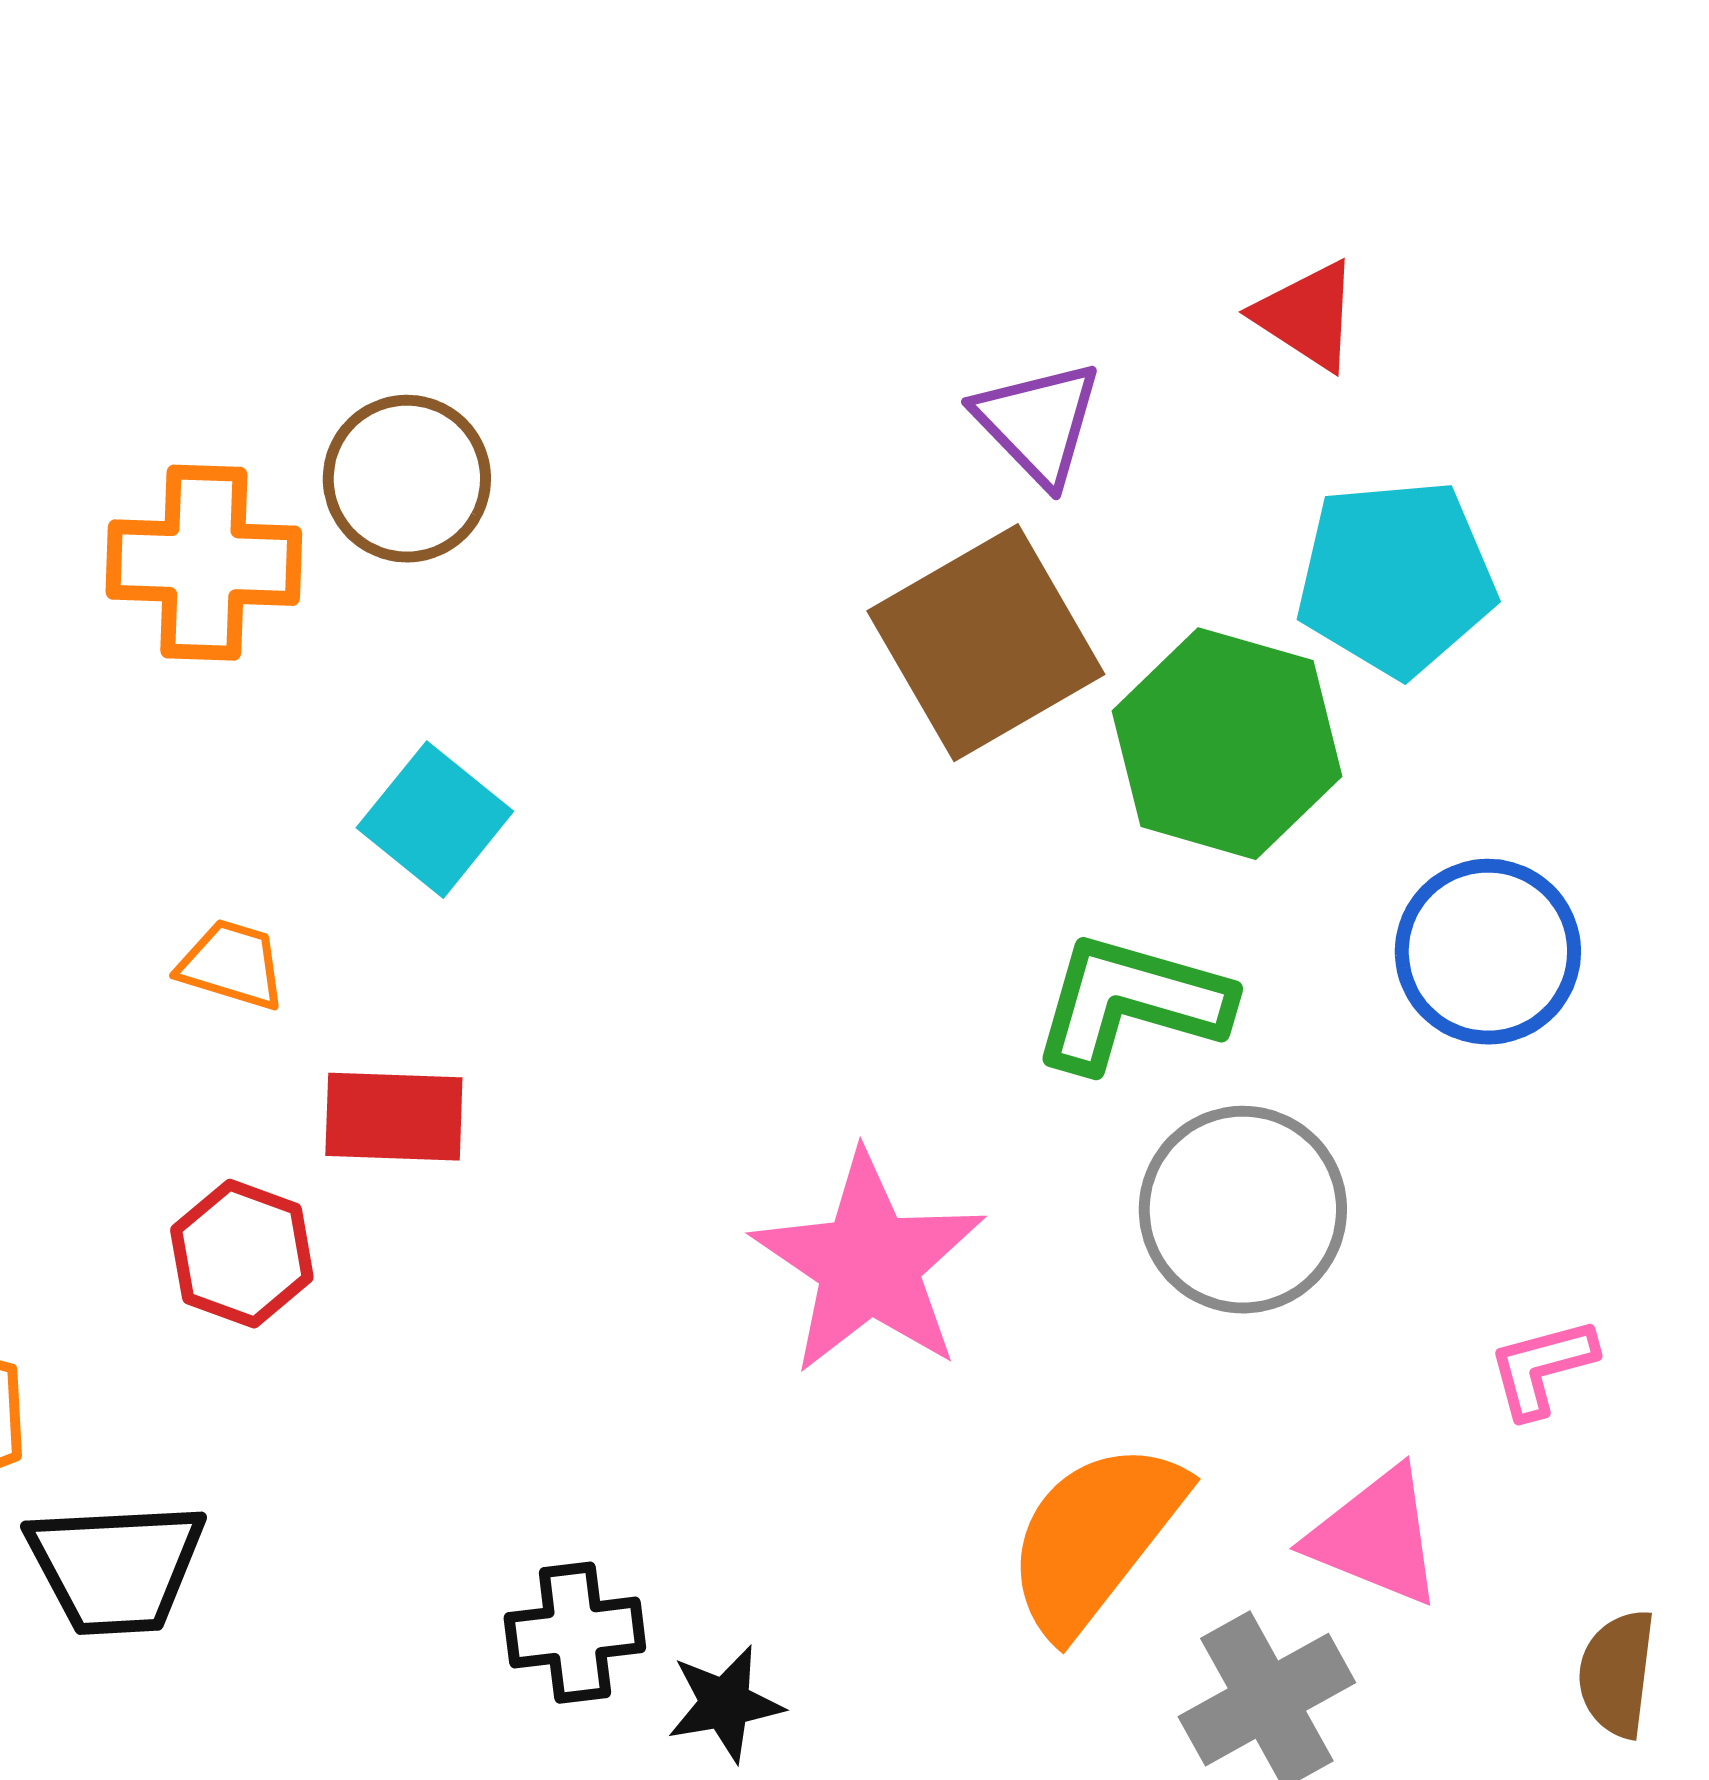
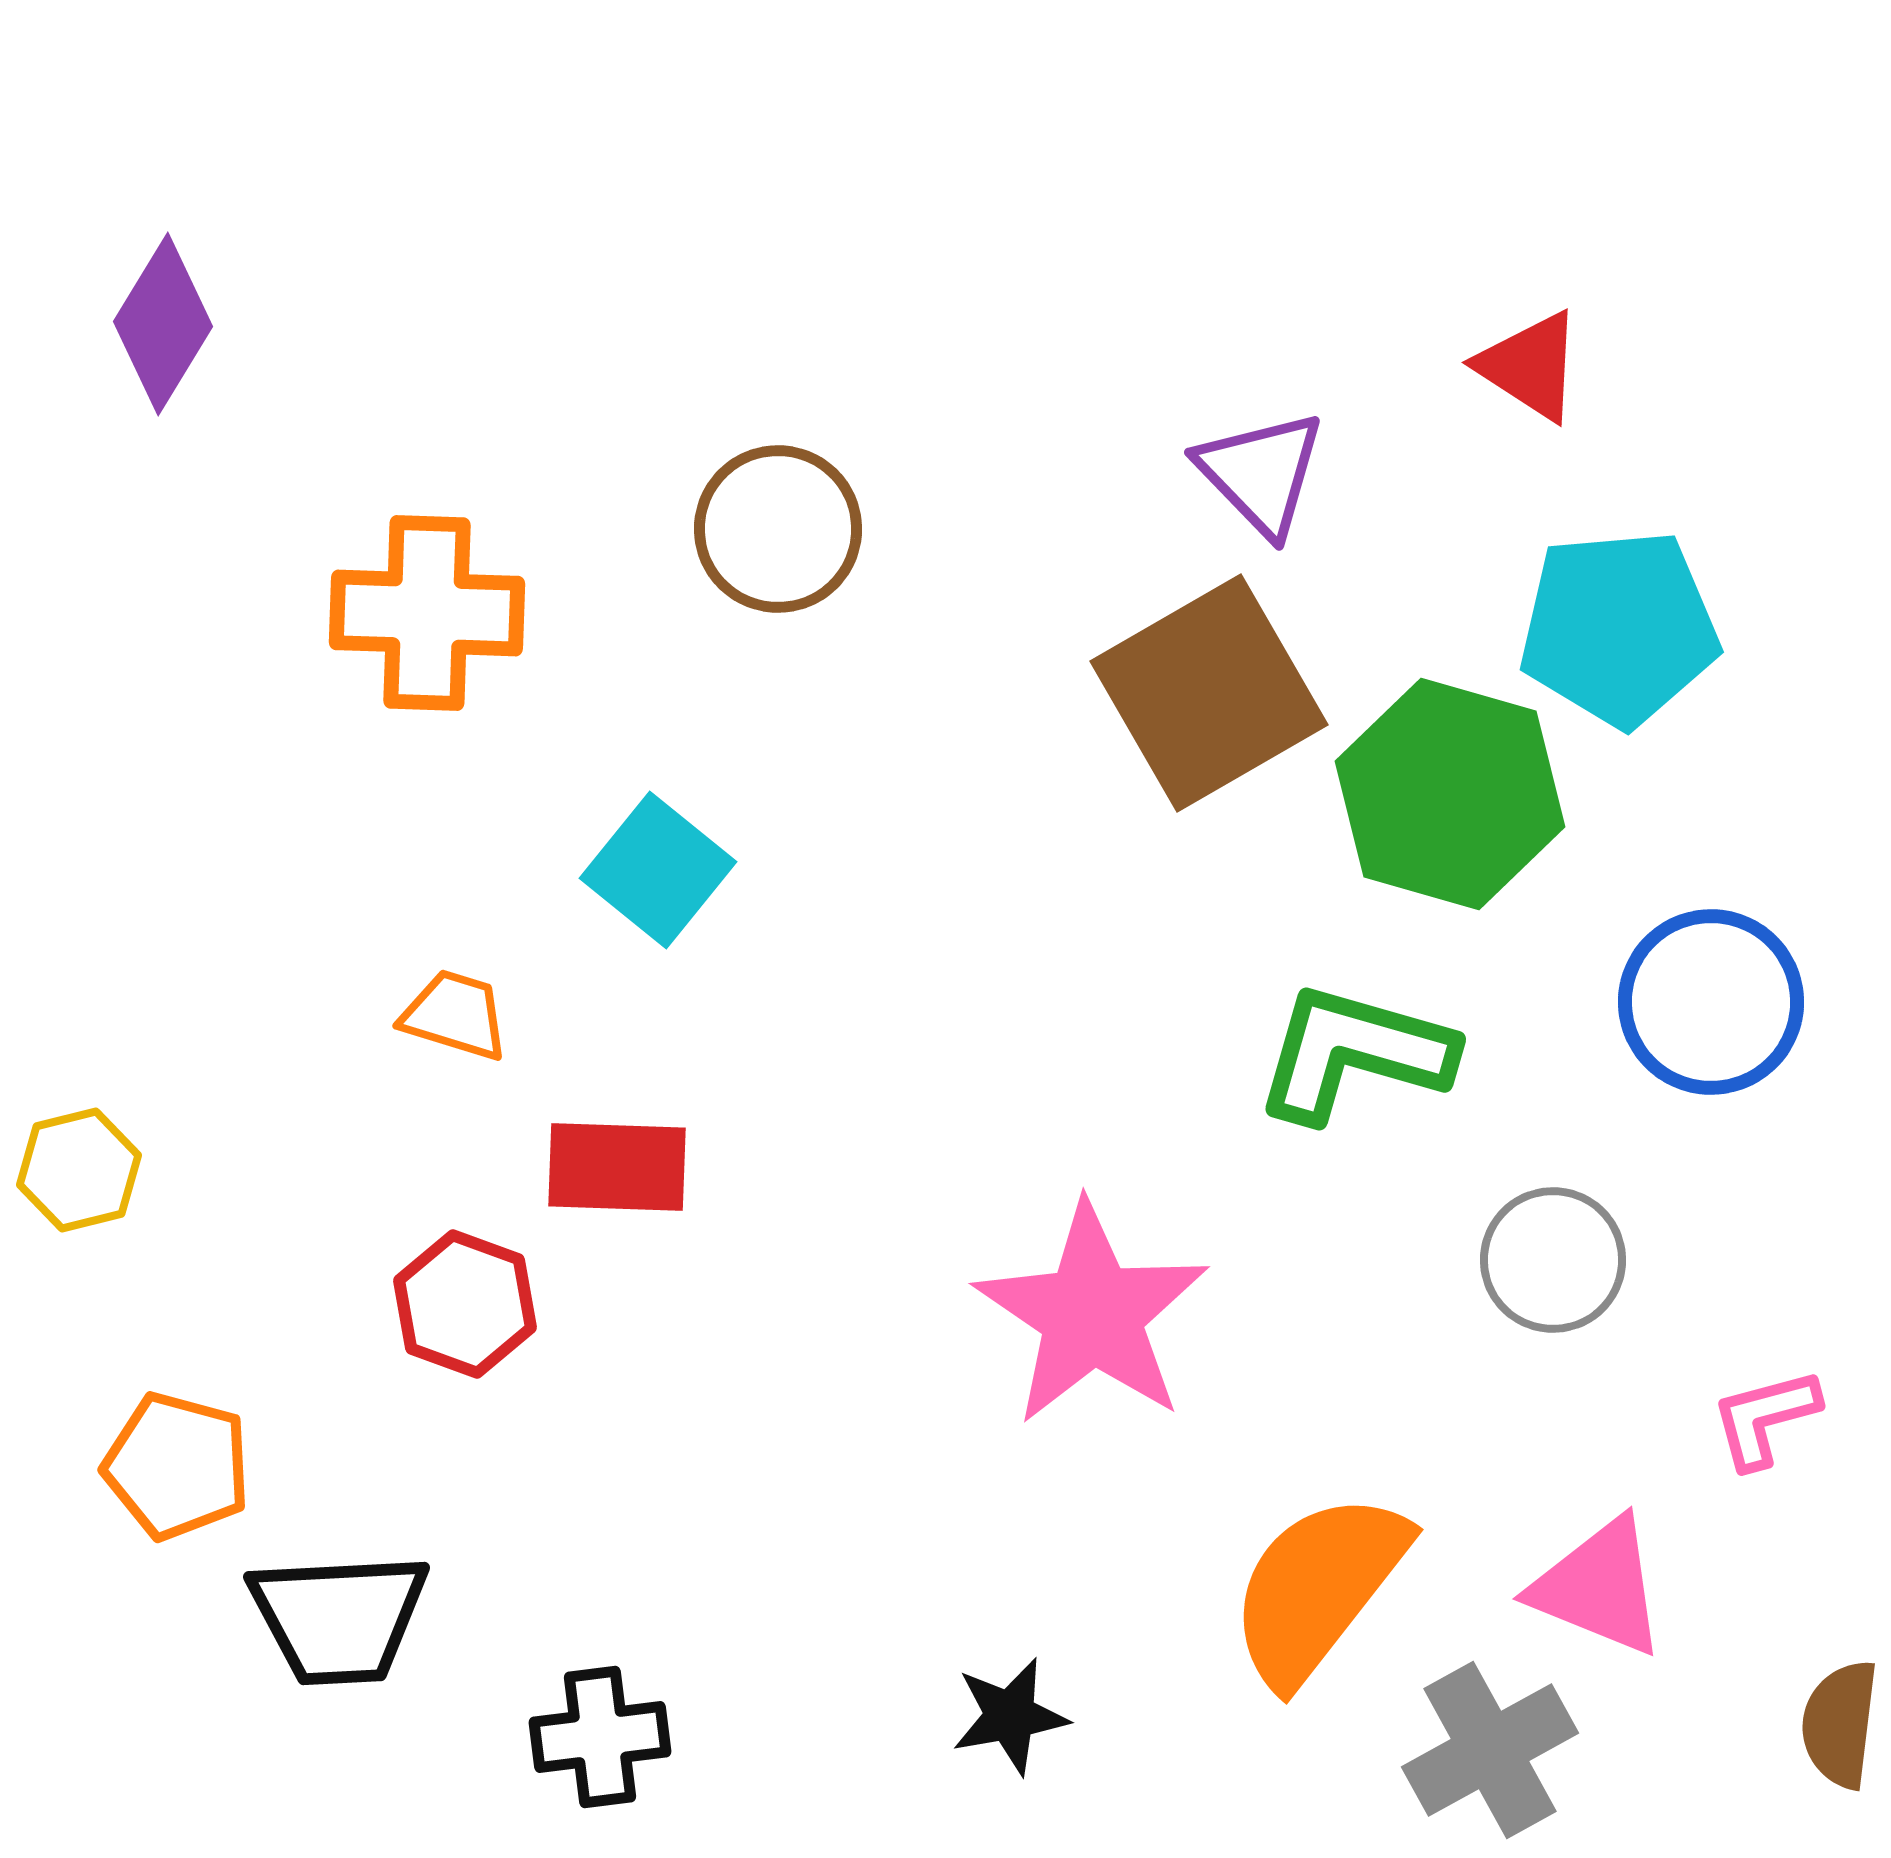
brown circle: (407, 479) -> (778, 529), moved
gray circle: (1243, 1210) -> (1553, 1260), moved, size x0.7
black cross: (575, 1633) -> (600, 1737), moved
black star: (725, 1704) -> (1010, 1716), moved

